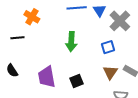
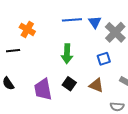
brown triangle: (110, 72) -> (96, 85), moved, turned -42
black square: (77, 81) -> (69, 84), moved, turned -32

